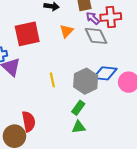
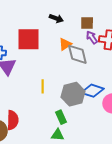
gray diamond: (96, 36) -> (77, 54), moved
green rectangle: (78, 108) -> (61, 117), turned -72

